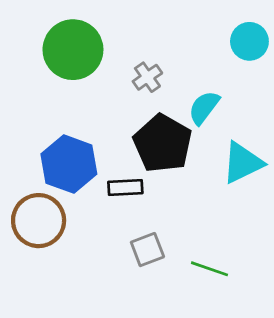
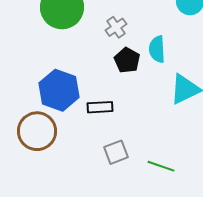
cyan semicircle: (204, 108) -> (157, 49), turned -40
black pentagon: (163, 143) -> (127, 60), moved, size x0.6

